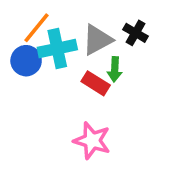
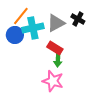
green arrow: (115, 69) -> (58, 60), moved

